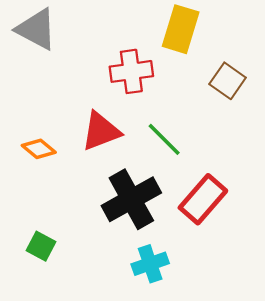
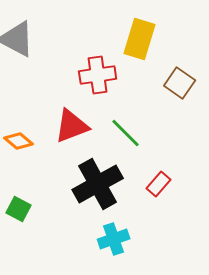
red rectangle: (203, 199) -> (159, 184), size x0.6
green square: (41, 246) -> (19, 209), moved

